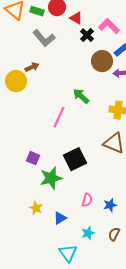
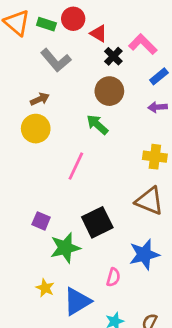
brown circle: (102, 61) -> (109, 91), moved
yellow circle: (16, 81) -> (36, 129), moved
green arrow: (81, 96) -> (97, 125), moved
blue star: (110, 205) -> (144, 254), moved, size x1.6
blue triangle: (60, 218) -> (77, 301), size x1.6

